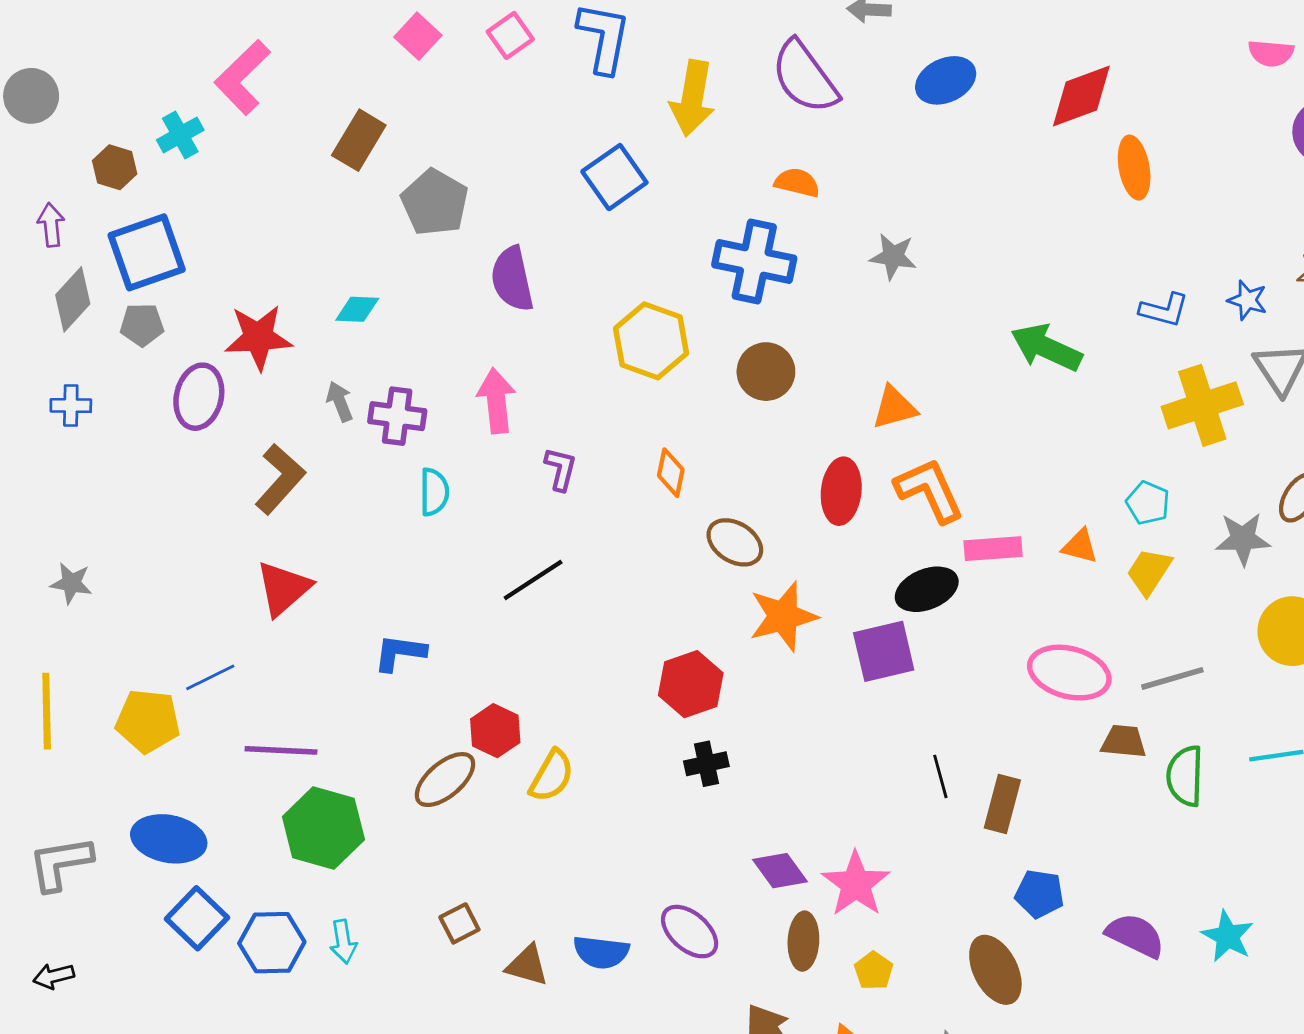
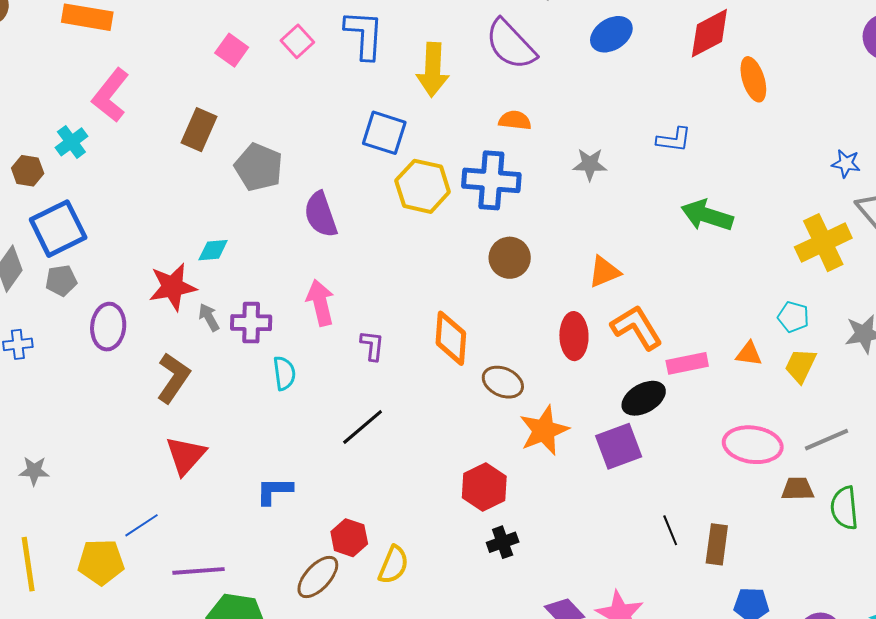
blue square: (614, 177) -> (384, 133), turned -30
blue L-shape: (1164, 310) -> (674, 140), moved
red star: (258, 337) -> (173, 287), moved
yellow hexagon: (651, 341) -> (423, 186), moved
orange diamond: (671, 473) -> (451, 338), size x1.6

